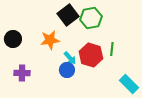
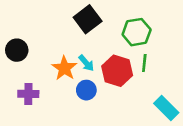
green hexagon: (91, 18) -> (137, 32), moved
orange star: (50, 40) -> (64, 68), moved, turned -30
cyan arrow: (70, 58) -> (86, 63), moved

